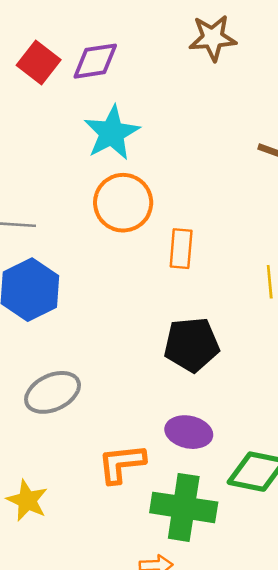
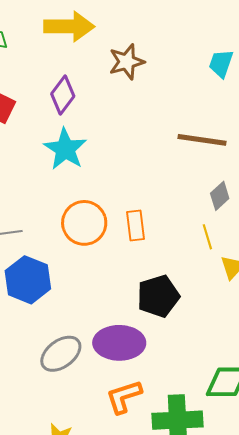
purple diamond: (95, 61) -> (63, 95), moved, turned -33
orange circle: (123, 203) -> (84, 223), moved
purple ellipse: (189, 432) -> (119, 343), moved, size x1.4

